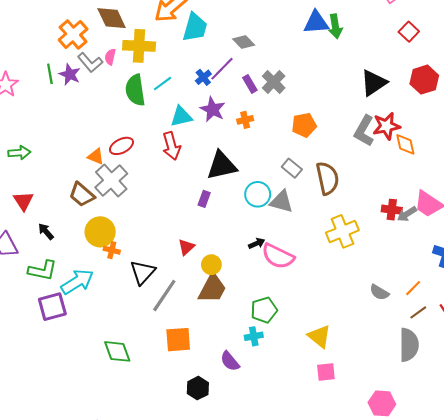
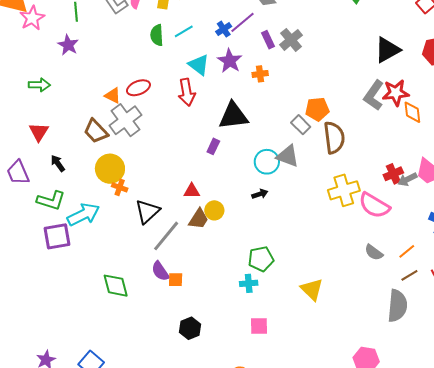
purple star: (70, 74) -> (68, 45), moved
green semicircle: (135, 90) -> (157, 35), size x0.7
cyan triangle: (181, 117) -> (199, 65), turned 45
orange pentagon: (304, 125) -> (317, 109), moved
cyan circle: (258, 194) -> (267, 162), moved
red cross: (392, 210) -> (393, 174), turned -36
red triangle: (186, 247) -> (192, 191), turned 36
pink semicircle: (278, 256) -> (374, 205), moved
brown trapezoid: (212, 288) -> (199, 219), moved, size x0.7
orange square: (178, 340) -> (176, 280), size x0.6
purple semicircle: (230, 361) -> (160, 271), moved
pink square: (326, 372) -> (259, 326), moved

